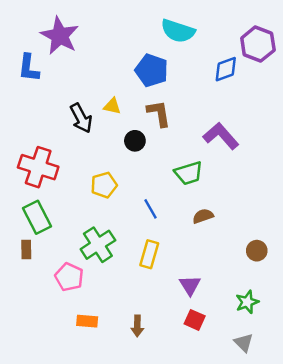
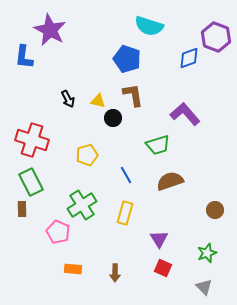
yellow triangle: (112, 106) -> (98, 101), moved
black arrow: (81, 118) -> (68, 99), size x0.7
brown semicircle: (203, 216) -> (170, 181), size x1.5

